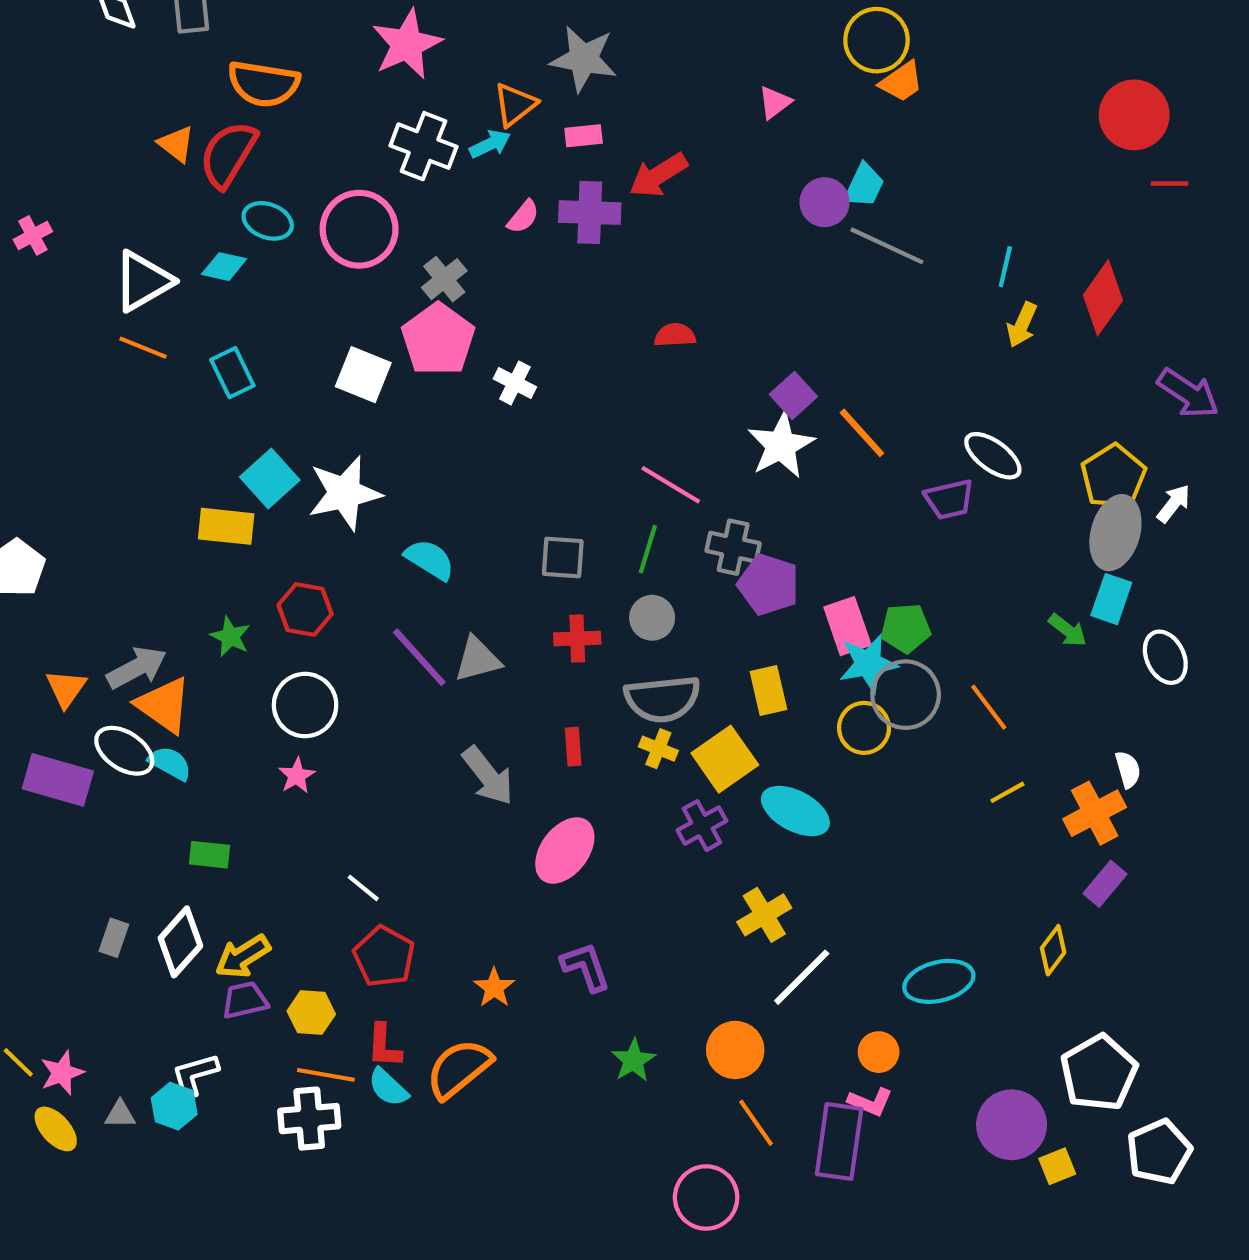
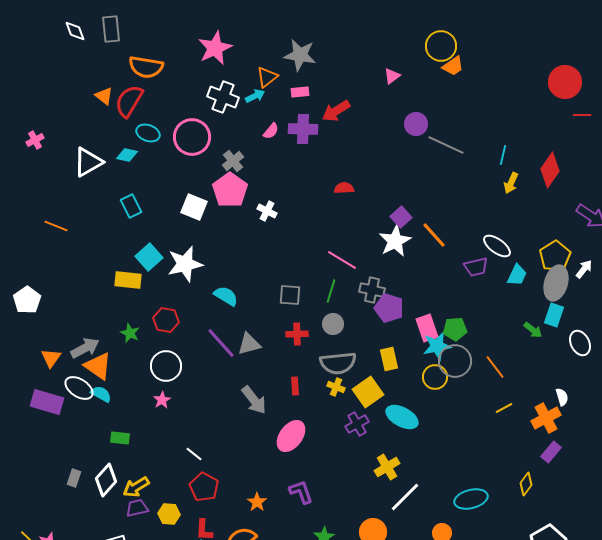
cyan trapezoid: (864, 186) -> (517, 275), moved
orange line: (143, 348) -> (56, 226), moved

